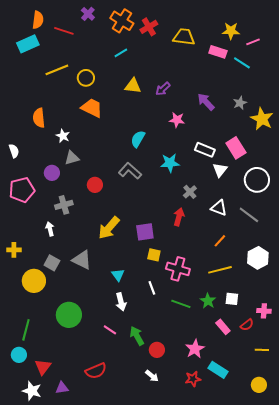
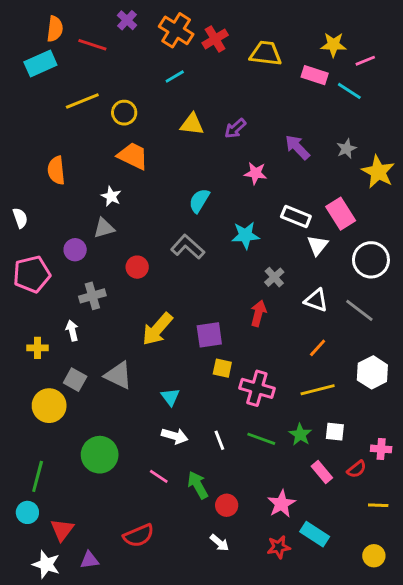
white star: (63, 136) -> (111, 196), moved
yellow cross: (14, 250) -> (38, 348), moved
white line: (152, 288) -> (219, 440), moved
white arrow: (121, 302) -> (175, 436), turned -60

